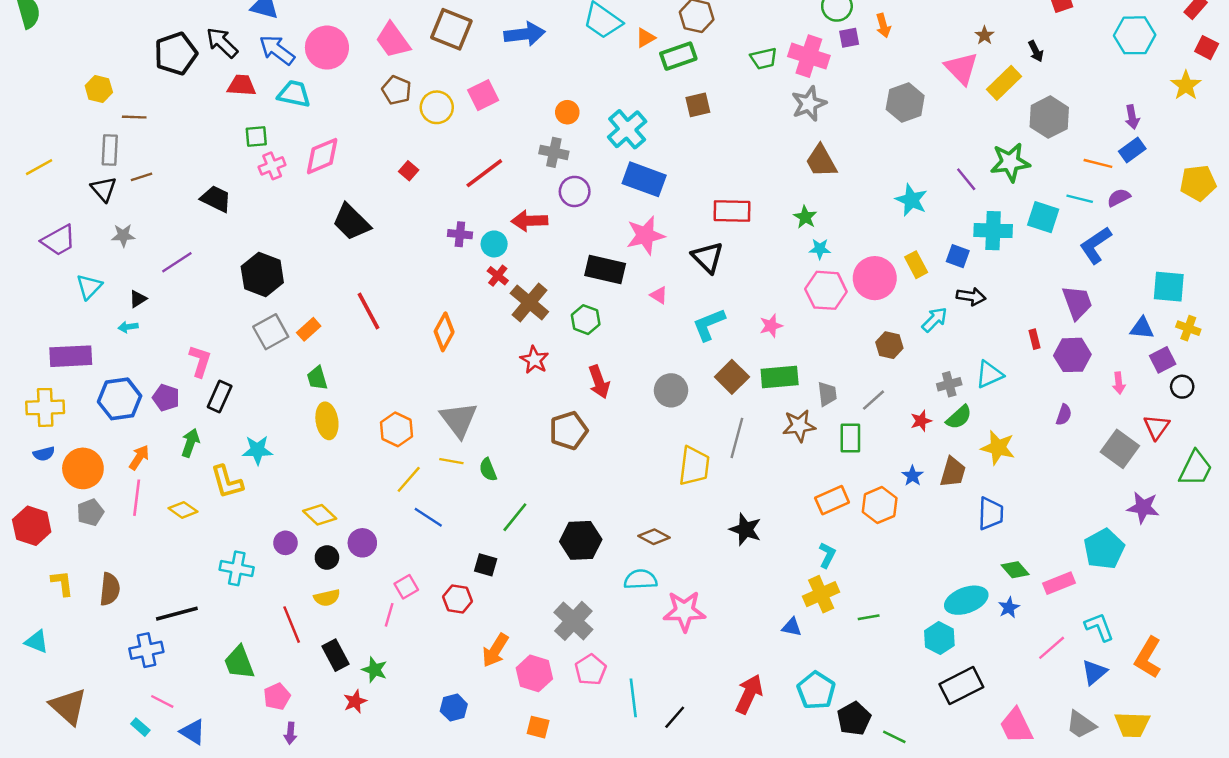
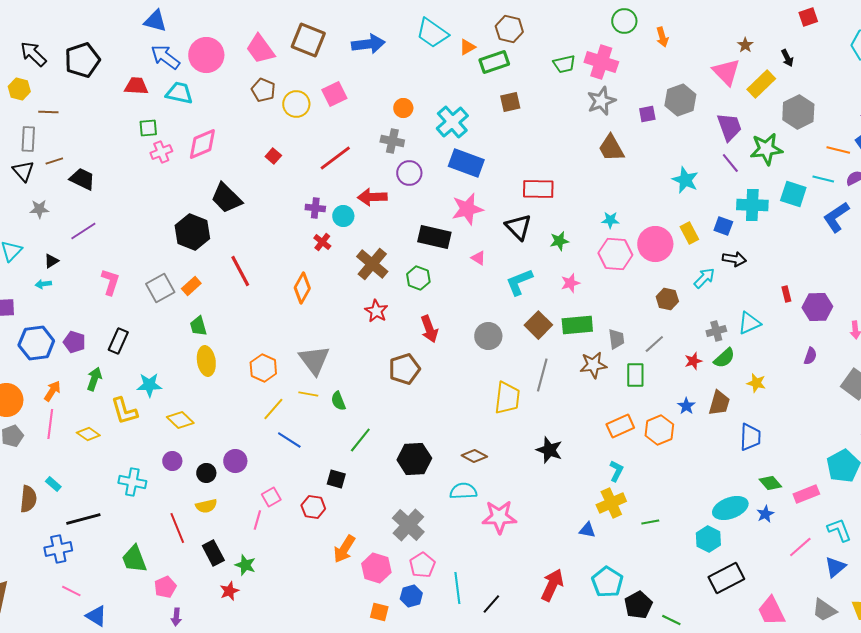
purple square: (849, 38) -> (647, 114), moved
black arrow: (222, 43) -> (33, 54), moved
black trapezoid: (216, 199) -> (82, 179), moved
green star: (805, 217) -> (559, 241), moved, turned 30
black hexagon: (262, 274) -> (192, 232), moved
red cross: (498, 276) -> (322, 242), moved
purple trapezoid: (1077, 303) -> (729, 127), moved
pink L-shape: (200, 361) -> (110, 282), moved
yellow star: (998, 448) -> (756, 383), size x0.7
yellow diamond: (320, 515) -> (180, 420), moved
blue hexagon: (454, 708) -> (411, 596), moved
cyan rectangle: (140, 727) -> (53, 484), moved

